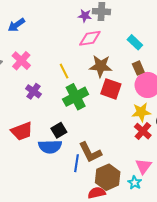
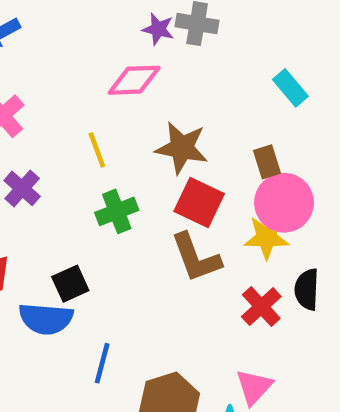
pink diamond: (90, 38) -> (134, 80), moved
cyan rectangle: (135, 42) -> (290, 88), moved
green cross: (76, 97) -> (117, 211), size x0.7
yellow star: (141, 112) -> (267, 238), moved
brown L-shape: (90, 152) -> (196, 258), moved

